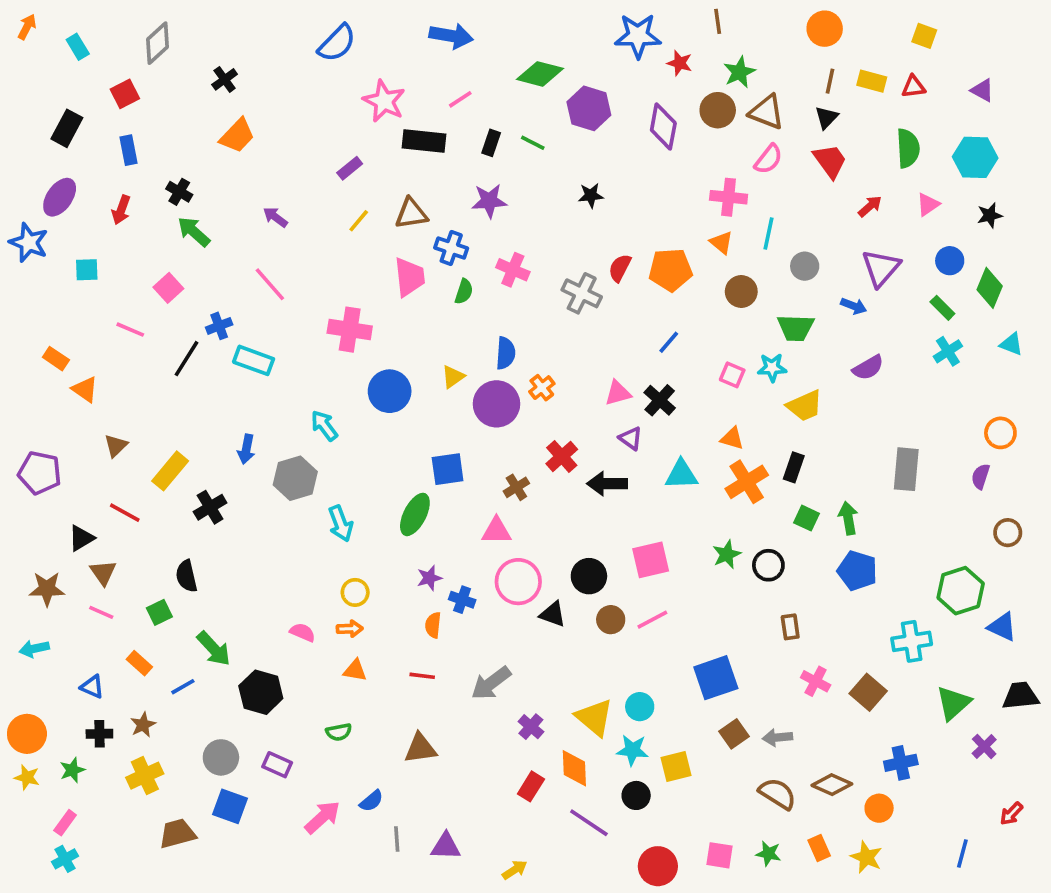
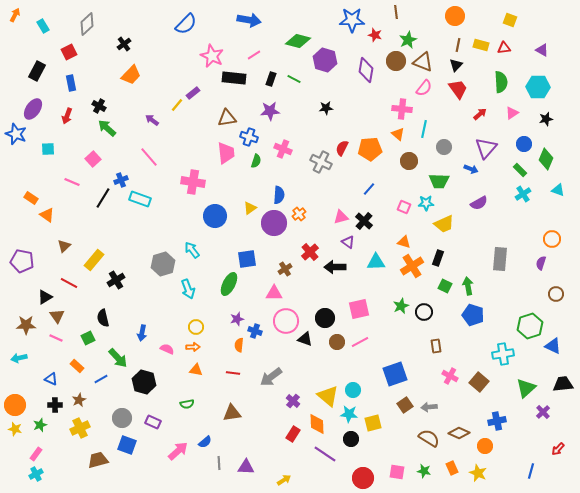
yellow line: (359, 221) -> (177, 105), moved
cyan arrow: (324, 426) -> (192, 250), moved
blue arrow: (246, 449) -> (142, 333), moved

